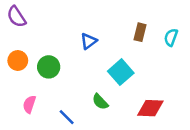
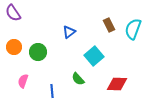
brown rectangle: (140, 32) -> (109, 25), turned -40
cyan semicircle: (171, 37) -> (133, 29), size x1.5
blue line: (67, 117) -> (52, 91), turned 40

